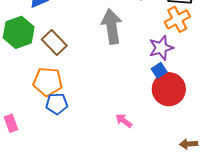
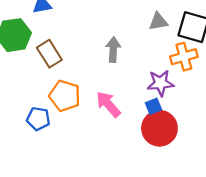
gray arrow: (112, 26) -> (113, 50), size x0.7
orange pentagon: (48, 82) -> (65, 96), moved
pink arrow: (124, 121) -> (108, 104), moved, size x1.5

